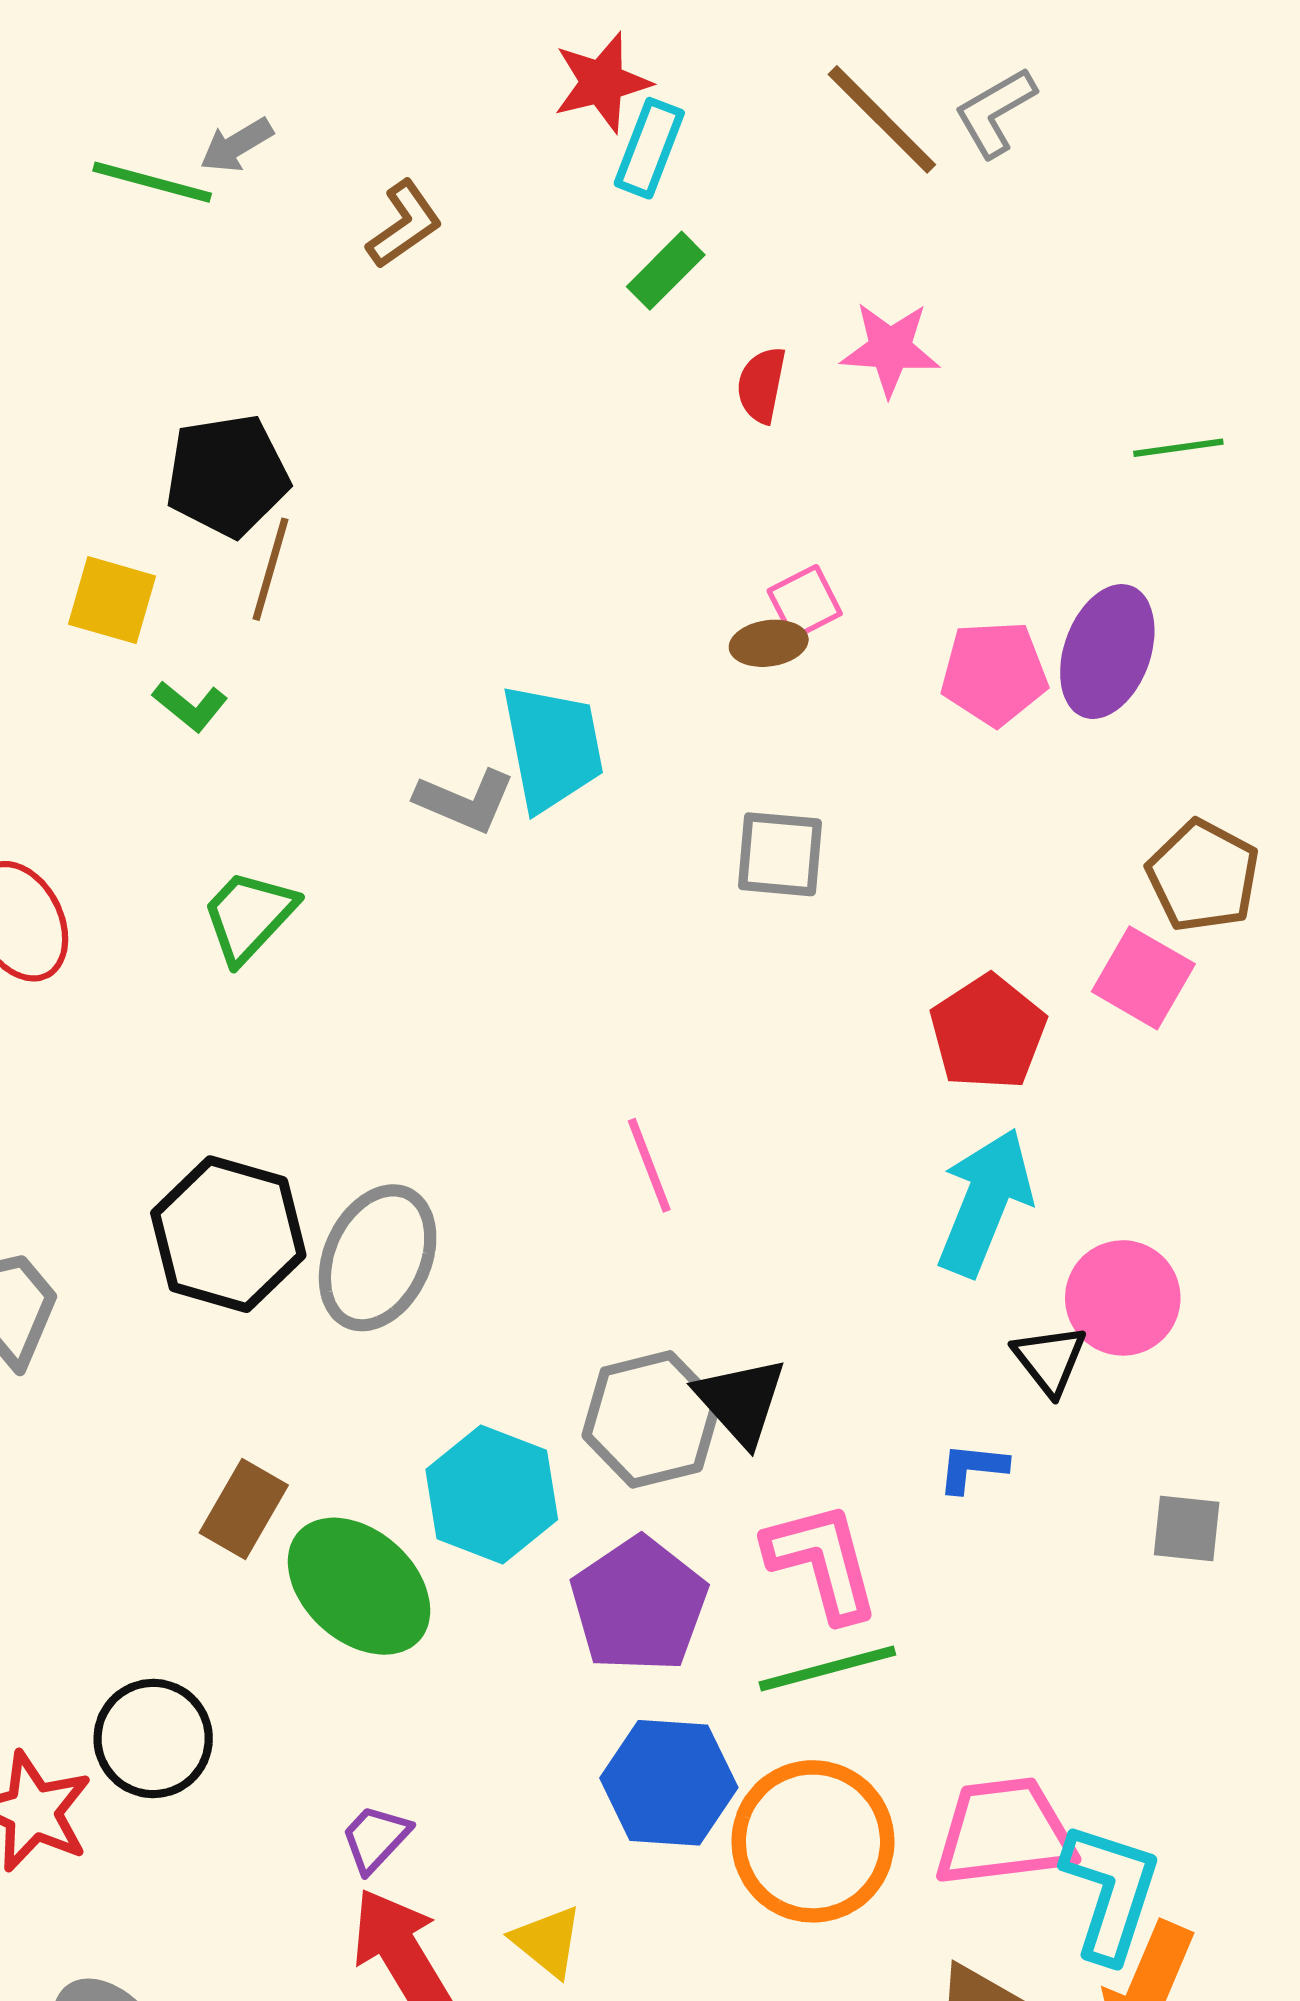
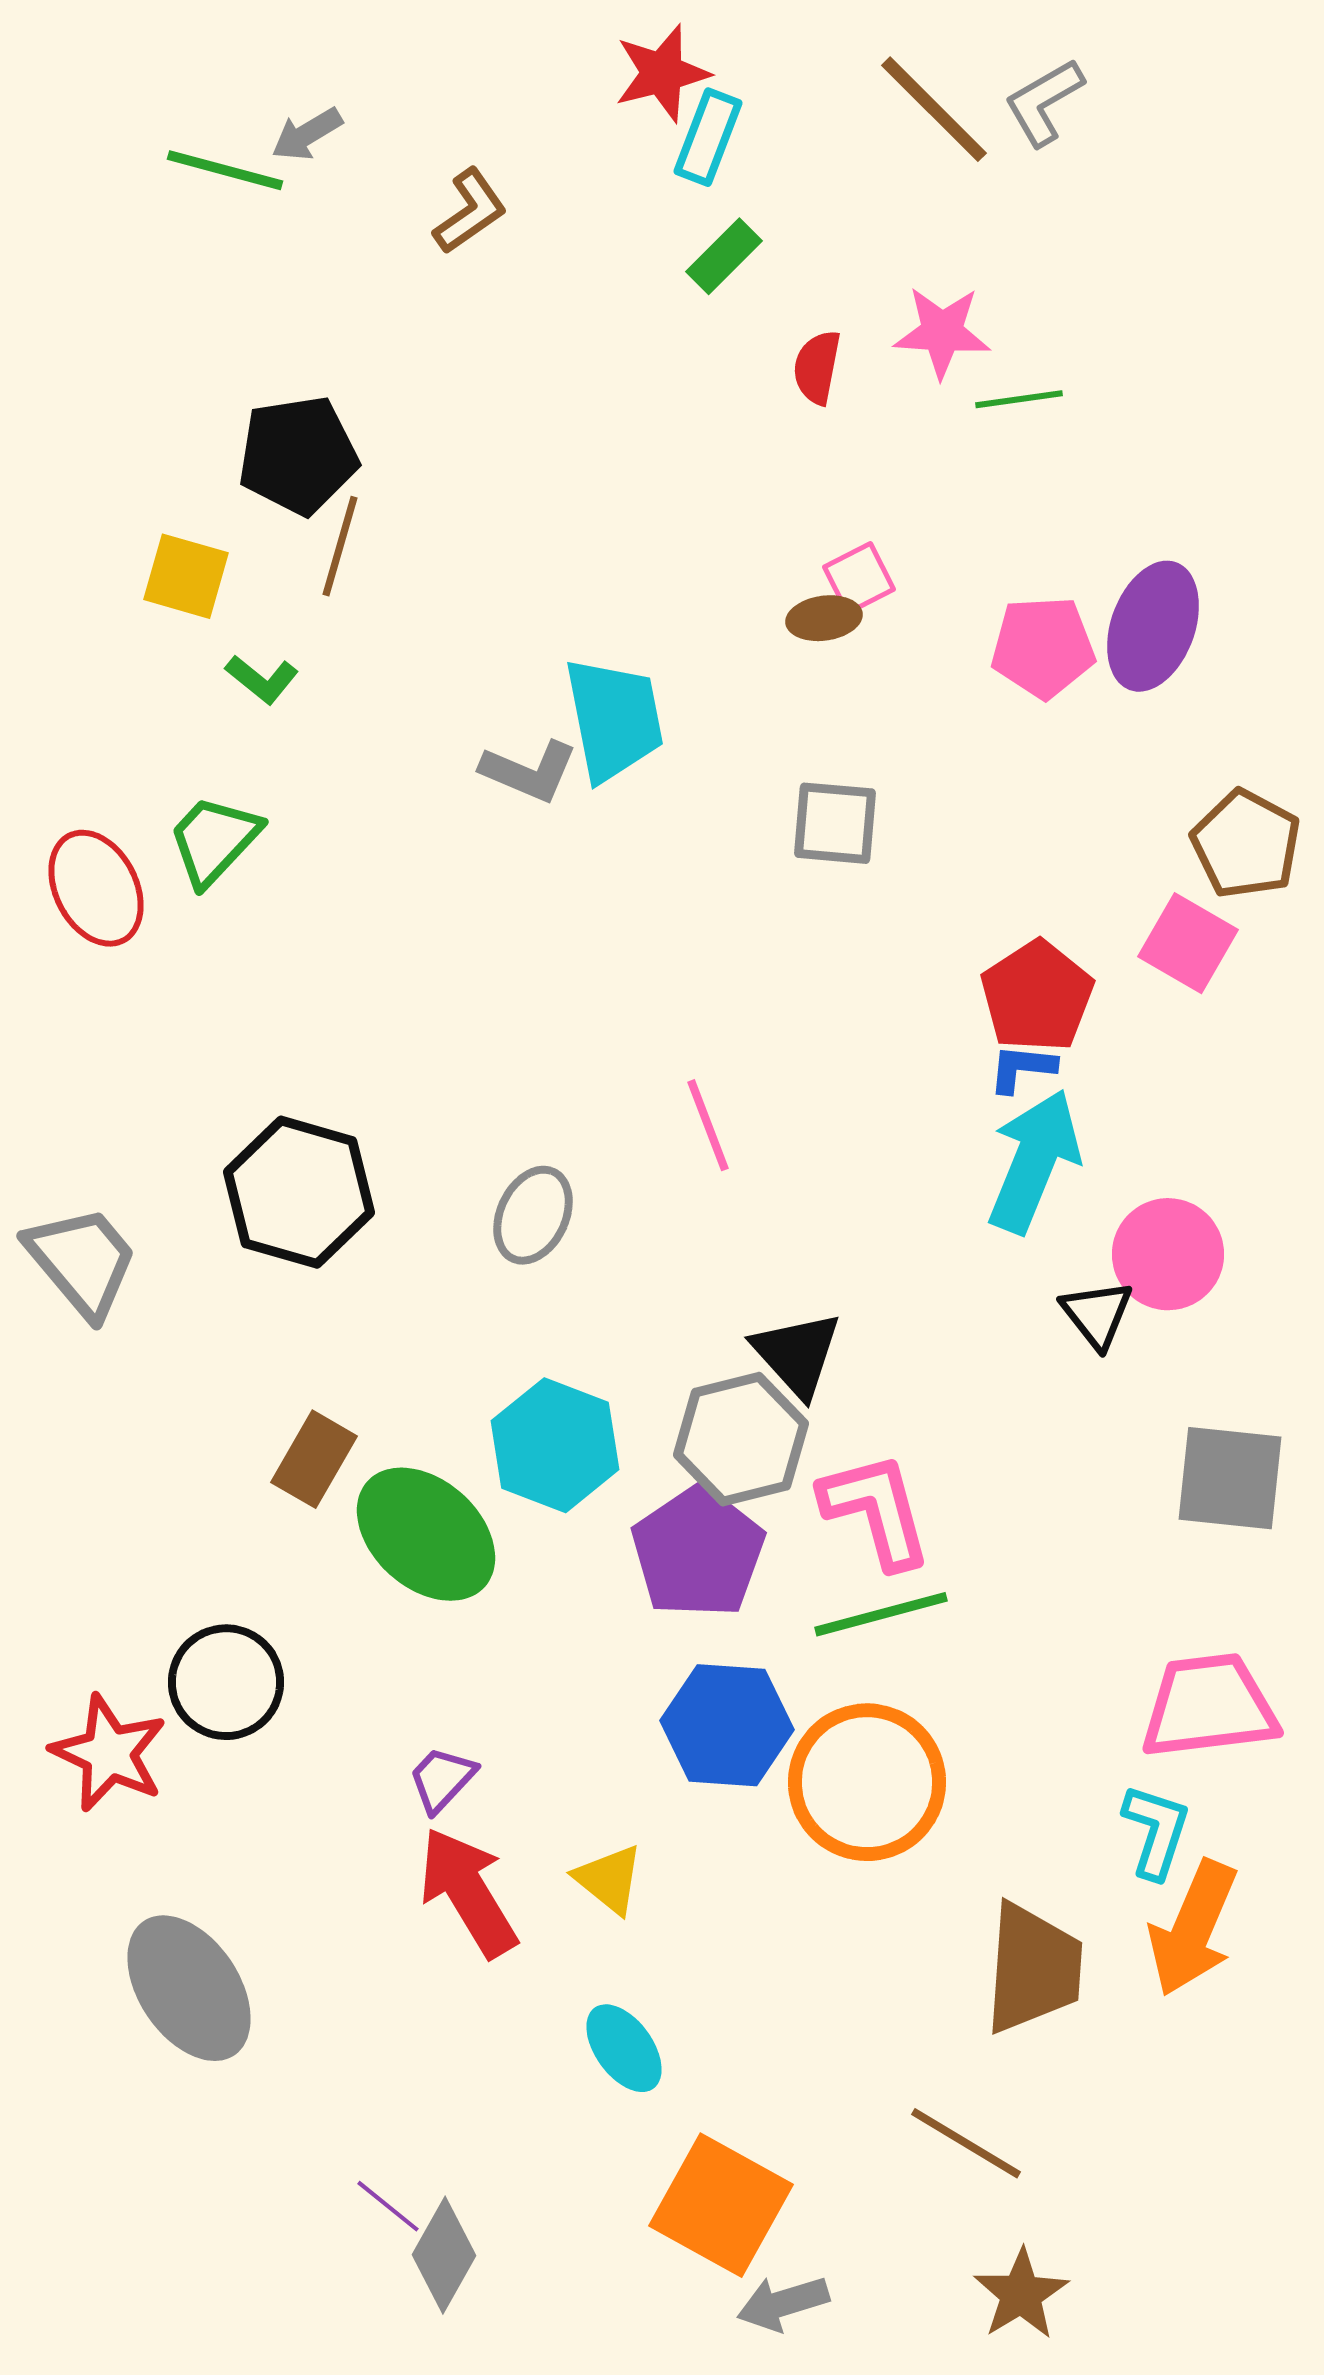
green line: (1178, 448) -> (1019, 399), moved
green trapezoid: (249, 916) -> (214, 840), moved
gray ellipse: (378, 1258) -> (533, 1215), moved, size x0.7
gray hexagon: (651, 1419) -> (741, 1439), moved
blue L-shape: (972, 1468) -> (1022, 1068), moved
gray square: (1187, 1529) -> (1230, 1478), size x1.6
pink trapezoid: (1004, 1832) -> (1209, 1706), moved
cyan L-shape: (1110, 1892) -> (1156, 1831), size x0.7

